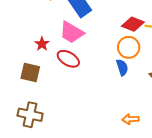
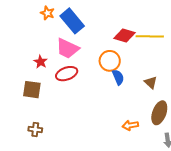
orange circle: (129, 47) -> (110, 61), moved
red ellipse: (68, 59) -> (67, 74), turned -45
brown cross: (30, 115) -> (35, 129), size x0.6

